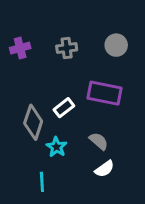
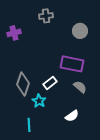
gray cross: (67, 48) -> (46, 16), moved
white rectangle: (64, 108) -> (50, 83), moved
gray semicircle: (99, 141) -> (80, 87), moved

